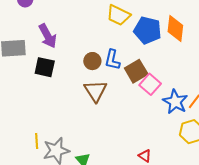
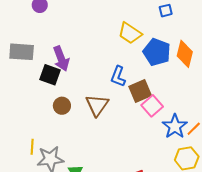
purple arrow: (48, 36) -> (61, 59), moved
brown circle: (92, 61) -> (62, 106), moved

